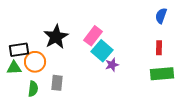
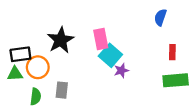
blue semicircle: (161, 16) -> (160, 17), moved
pink rectangle: (93, 36) -> (101, 39), turned -48

